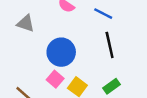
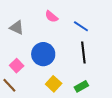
pink square: (55, 79) -> (17, 66), moved

